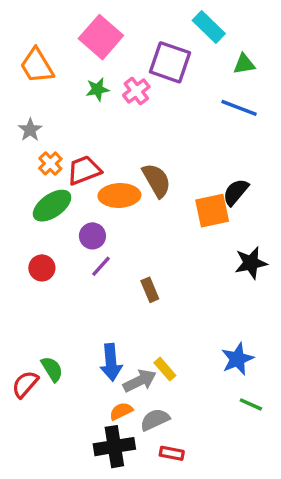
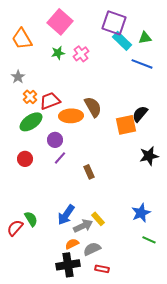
cyan rectangle: (209, 27) -> (122, 41), moved
purple square: (170, 62) -> (114, 23), moved
blue arrow: (111, 362) -> (66, 215), turned 40

